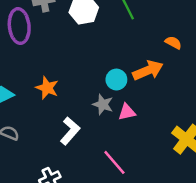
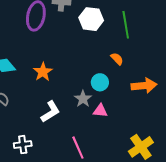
orange semicircle: (173, 43) -> (117, 59), moved
orange arrow: (148, 70) -> (144, 86), moved

